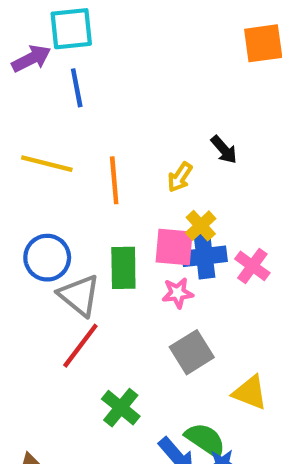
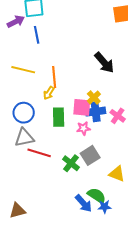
black arrow: (224, 150) -> (104, 63), size x1.6
yellow arrow: (180, 177) -> (49, 93), moved
gray triangle: (79, 295) -> (24, 138), moved, turned -50
red line: (80, 346) -> (39, 153), turned 70
green cross: (121, 408) -> (71, 163), moved

